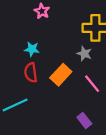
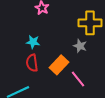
pink line: (92, 84) -> (78, 79), moved

